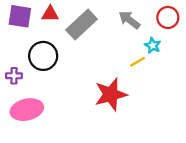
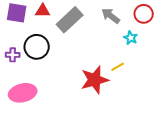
yellow line: (138, 62) -> (118, 67), moved
purple cross: (14, 76) -> (13, 55), moved

